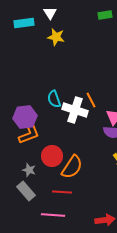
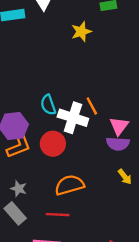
yellow star: (56, 37) -> (81, 32), moved, turned -30
red circle: (52, 156) -> (53, 144), moved
orange semicircle: (72, 167) -> (69, 185), turned -140

